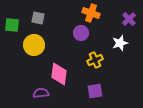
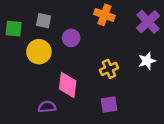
purple cross: (129, 19) -> (148, 22), size x1.5
purple circle: (81, 33) -> (71, 38), moved
white star: (120, 43) -> (147, 61), moved

